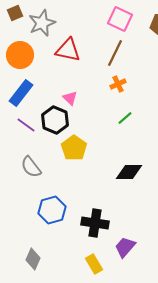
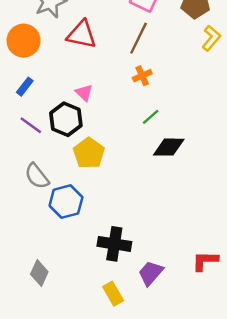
blue rectangle: (21, 93) -> (25, 87), size x0.6
black diamond: (129, 172) -> (169, 147), moved
blue hexagon: (52, 210) -> (66, 202), moved
gray diamond: (33, 259) -> (39, 273), moved

